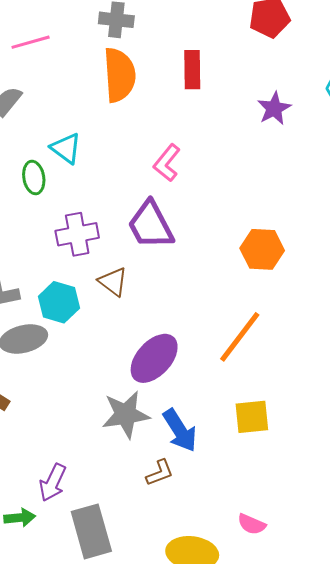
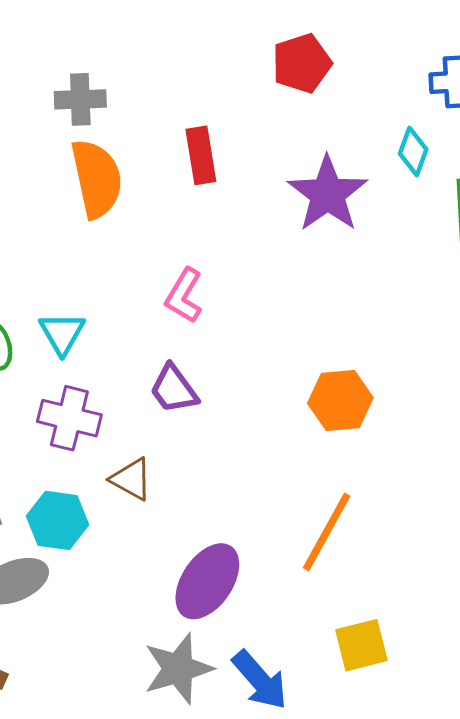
purple star: (274, 108) -> (328, 194), size x1.6
cyan triangle: (66, 148) -> (62, 333), moved, turned 32
purple trapezoid: (151, 225) -> (174, 389), size x0.7
purple cross: (77, 234) -> (69, 418), turned 33

